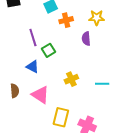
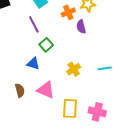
orange cross: (66, 20) -> (68, 12), moved
purple line: (33, 37) -> (34, 24), moved

